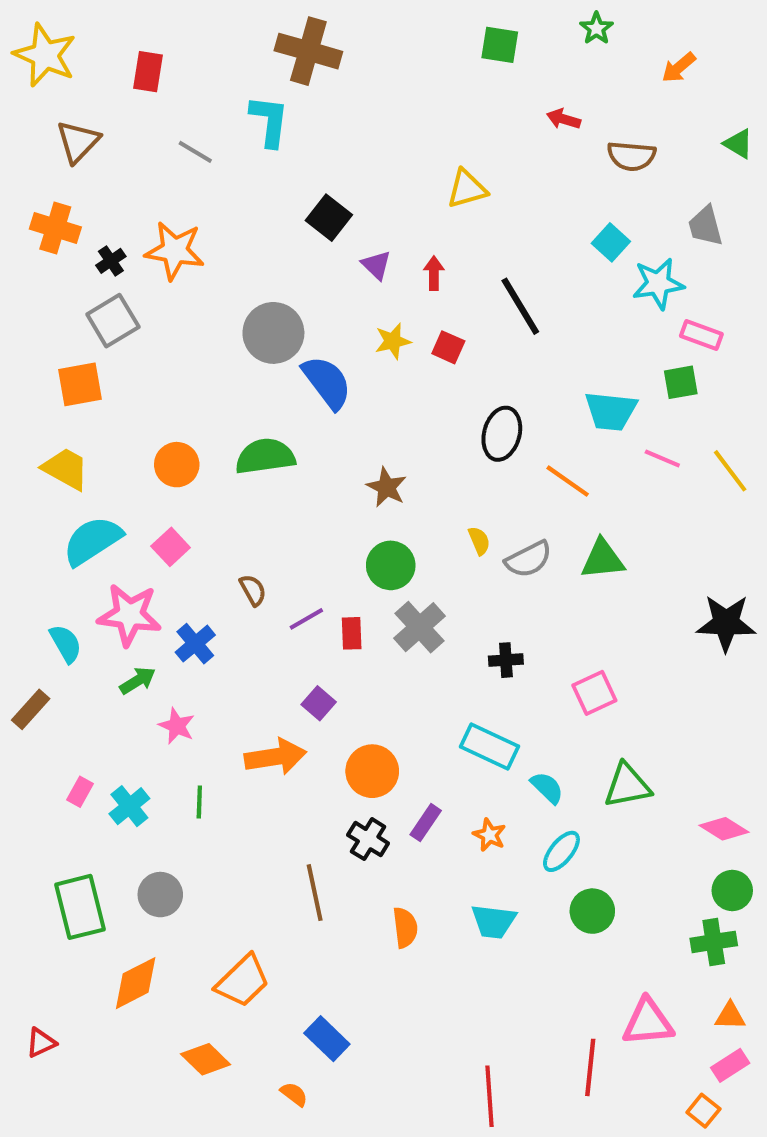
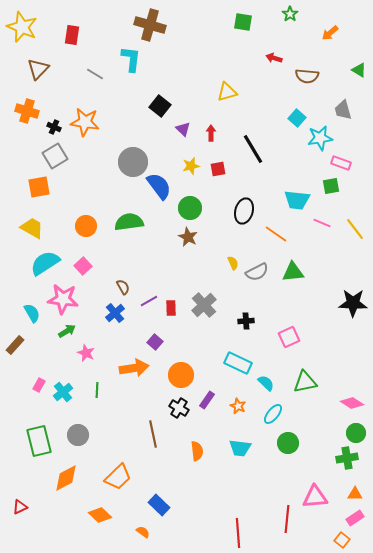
black cross: (111, 261) -> (54, 127), turned -32
red square: (448, 347) -> (218, 169), turned -35
green circle: (391, 565) -> (190, 208), moved
blue cross: (195, 644) -> (115, 313), moved

